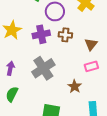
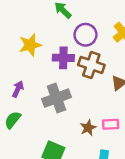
brown cross: (65, 35) -> (91, 65), size x1.5
pink rectangle: (91, 66) -> (111, 124), moved

